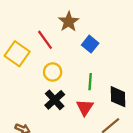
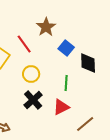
black diamond: (118, 97) -> (88, 63), moved
red triangle: (85, 107) -> (61, 107), turned 30

